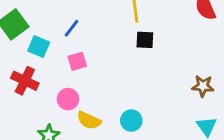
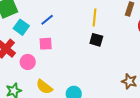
pink circle: (68, 99) -> (28, 62), moved

